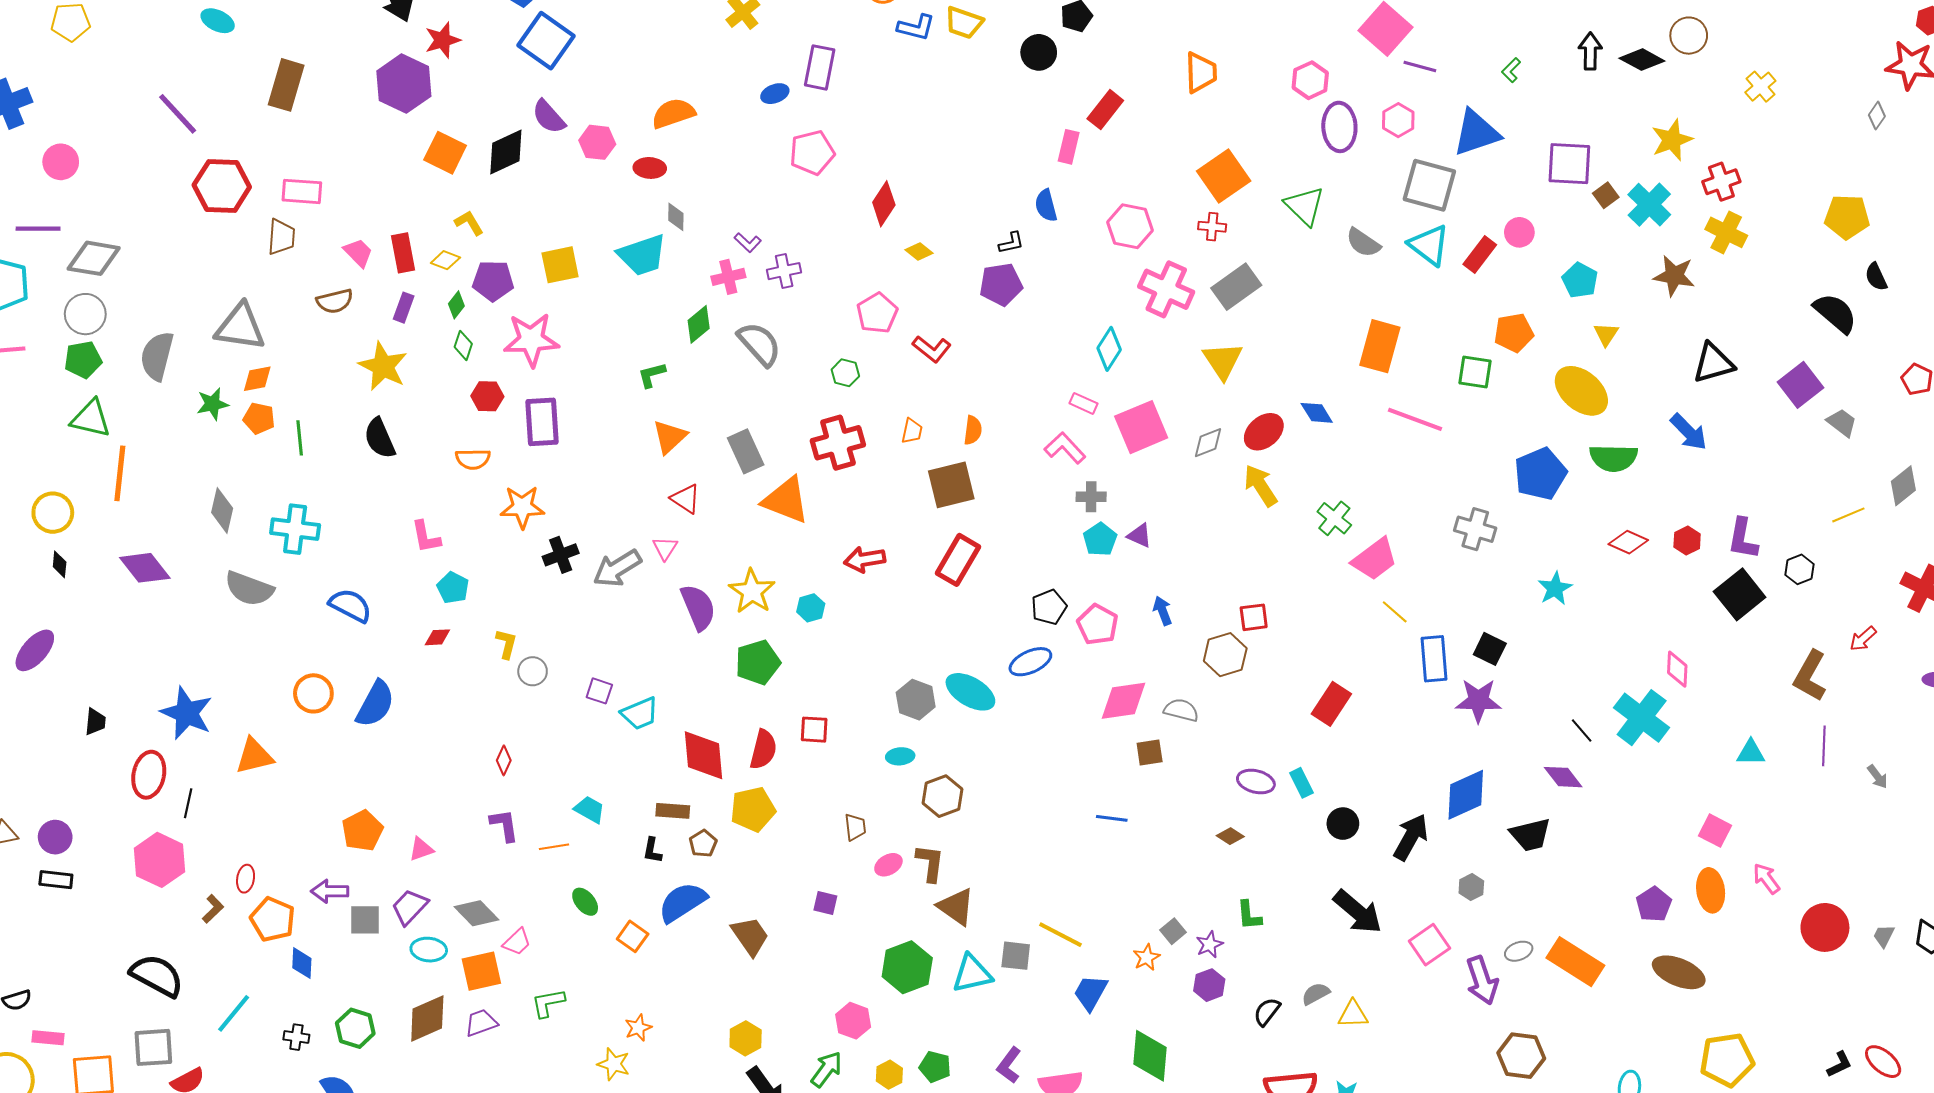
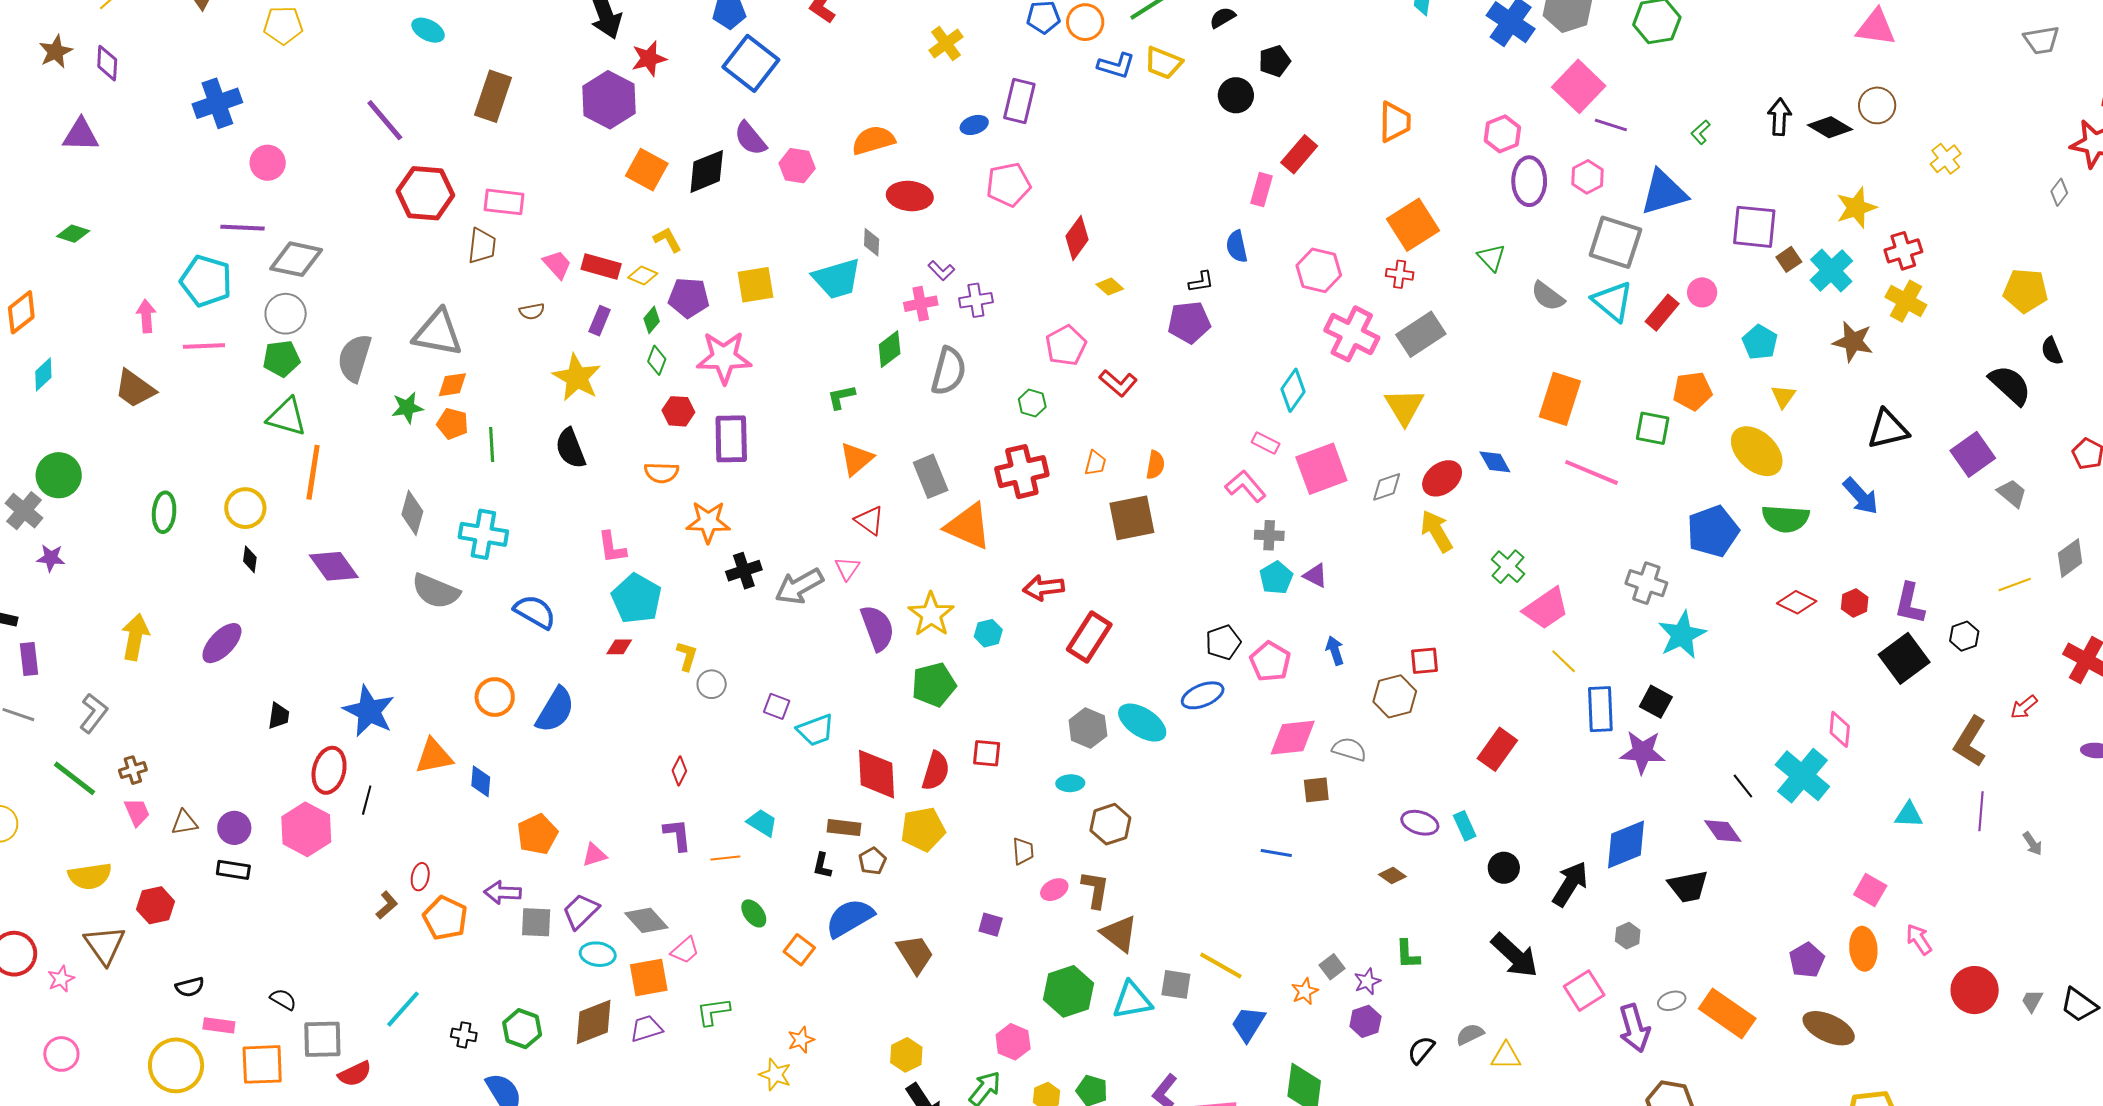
red ellipse: (650, 168) -> (910, 196), moved, size x1.4
green triangle: (1305, 206) -> (1492, 257), size x0.7
red rectangle: (403, 253) -> (601, 267), turned -66
brown semicircle: (335, 301) -> (532, 311), size x0.7
gray semicircle: (759, 344) -> (949, 371), turned 54
red rectangle: (958, 560) -> (1089, 637), moved
cyan pentagon: (453, 588) -> (637, 599), size x1.6
cyan star: (1555, 588) -> (1682, 635), moved, size x1.4
pink hexagon: (159, 860) -> (306, 829), moved
blue diamond: (302, 963) -> (481, 781), moved
black semicircle: (157, 976) -> (283, 999), moved, size x0.5

